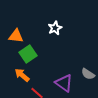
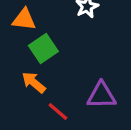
purple triangle: (64, 83) -> (101, 95), turned -36

